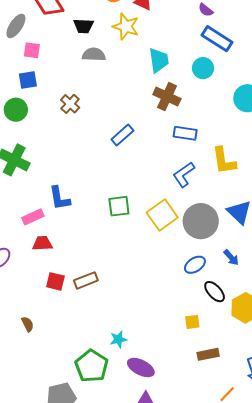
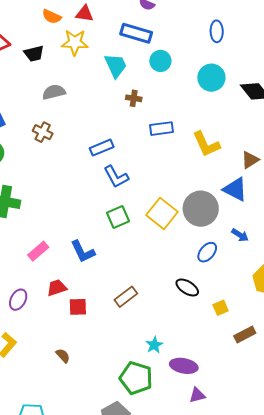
blue rectangle: (217, 39) -> (136, 33), moved
gray semicircle: (94, 55) -> (54, 92), moved
brown cross: (167, 97) -> (134, 98), size x0.6
blue rectangle: (122, 135) -> (102, 148), turned 35
blue L-shape: (184, 174) -> (116, 177), moved, turned -68
blue L-shape: (60, 198) -> (83, 252), moved
red trapezoid: (42, 243) -> (57, 288), moved
brown rectangle: (86, 280) -> (126, 297), moved
black ellipse: (215, 292) -> (187, 287), moved

